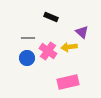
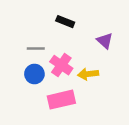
yellow arrow: (69, 47) -> (88, 74), moved
pink rectangle: (68, 82) -> (61, 100), moved

